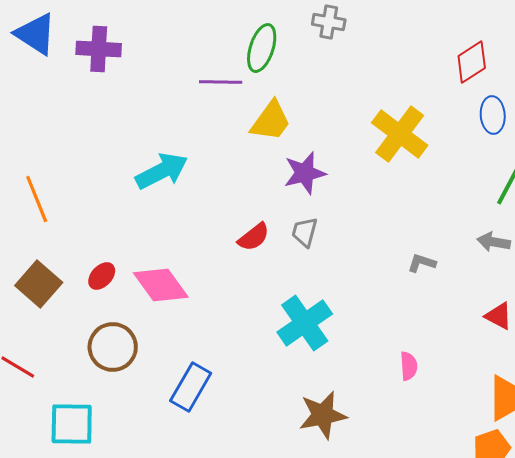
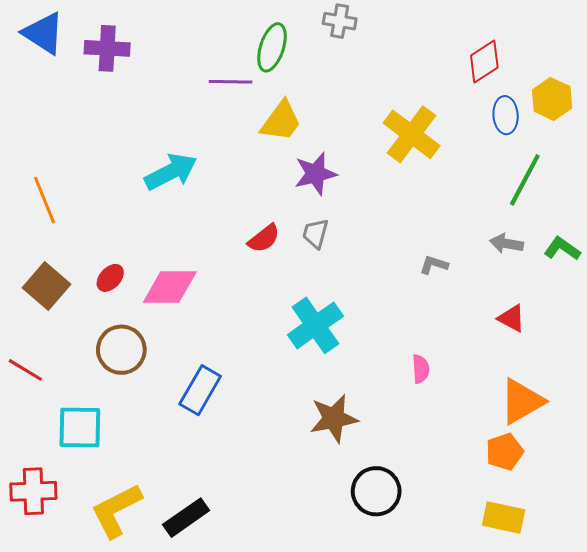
pink diamond: (161, 285) -> (170, 287), turned -54

